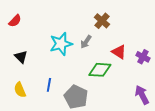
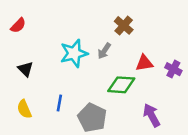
red triangle: (119, 52) -> (144, 63), turned -42
purple arrow: (142, 95) -> (152, 115), moved

